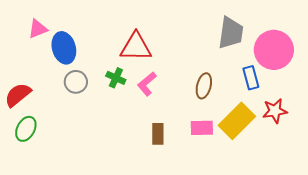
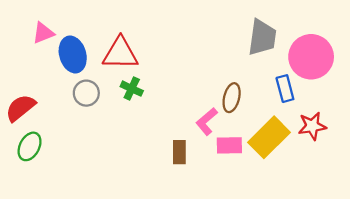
red triangle: (136, 47) -> (120, 53), moved
pink L-shape: (147, 84) -> (207, 121), moved

